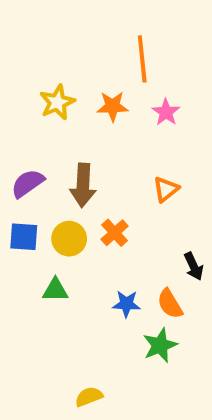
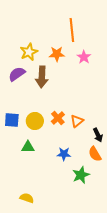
purple semicircle: (28, 183) -> (17, 74), moved
brown arrow: (83, 185) -> (42, 77), moved
orange triangle: (166, 189) -> (77, 121), moved
orange semicircle: (170, 304) -> (95, 154), moved
yellow semicircle: (89, 397) -> (27, 198), moved, turned 40

